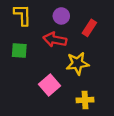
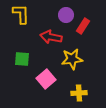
purple circle: (61, 16) -> (66, 15), moved
green square: (19, 50) -> (22, 59), moved

